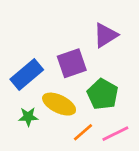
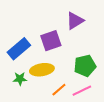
green pentagon: (103, 94) -> (85, 66), moved, turned 30
yellow ellipse: (59, 104) -> (42, 70), turned -35

